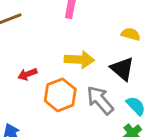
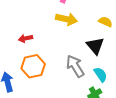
yellow arrow: (79, 60) -> (67, 19), moved
orange hexagon: (60, 95) -> (33, 66), moved

